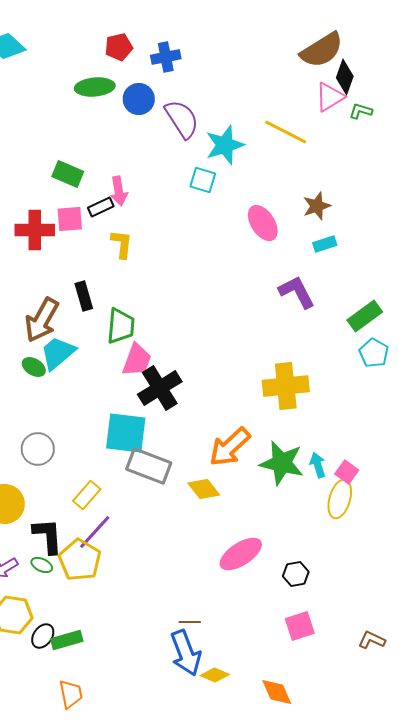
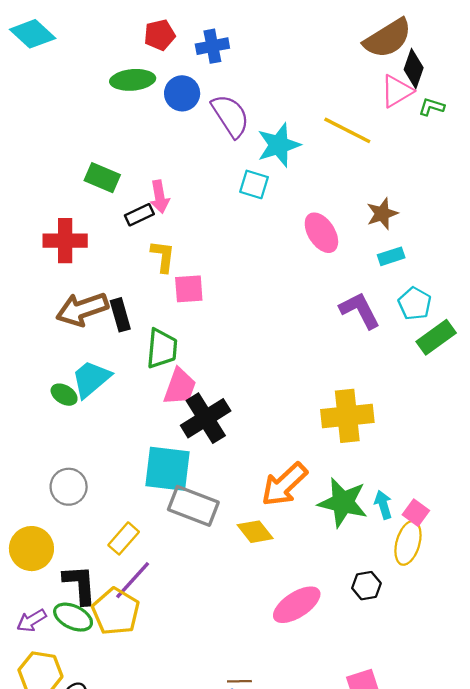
pink square: (70, 219) -> (189, 289), moved
brown arrow: (42, 320) -> (82, 309), moved, turned 42
cyan pentagon: (374, 353) -> (415, 304), moved
green ellipse: (42, 565) -> (73, 617), size x1.6
black hexagon: (296, 574) -> (366, 586), moved

